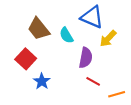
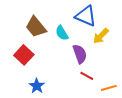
purple semicircle: (86, 58) -> (80, 54), turned -30
blue star: (42, 81) -> (37, 86), moved

